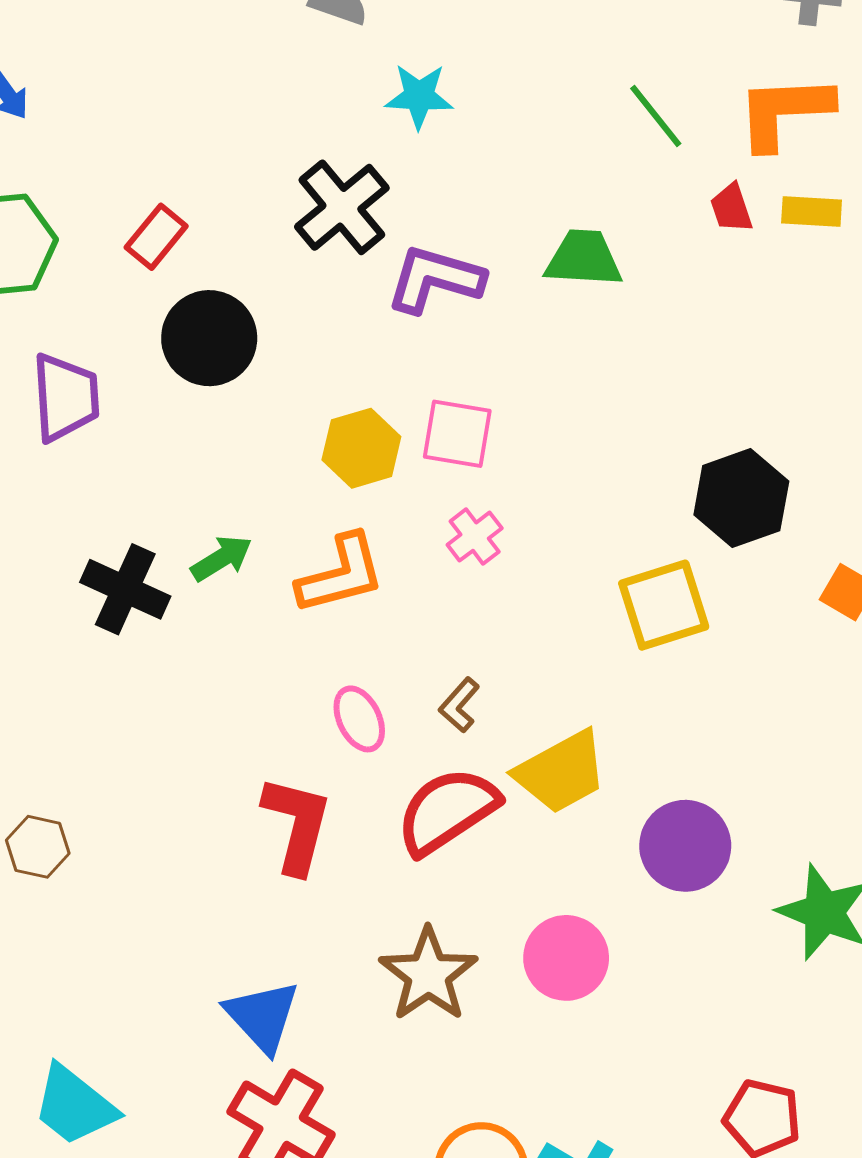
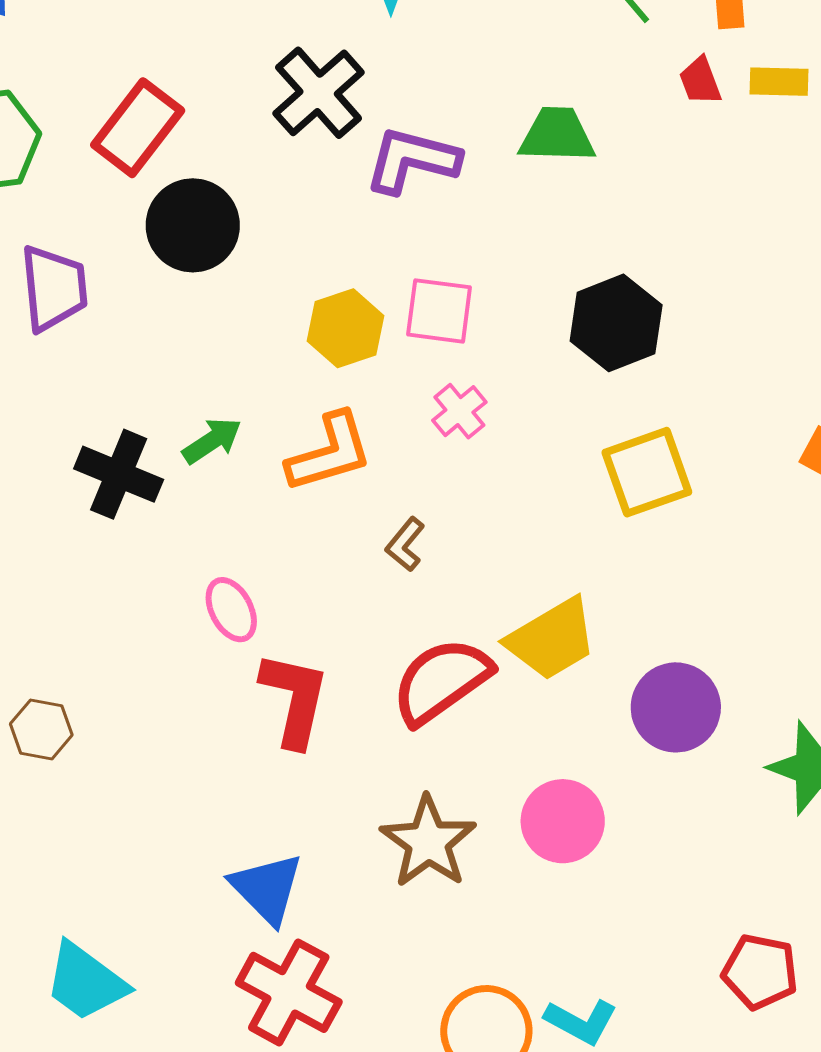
red rectangle: (156, 237) -> (138, 128), size x1.5
black hexagon: (741, 498) -> (616, 323), moved
brown L-shape: (459, 705) -> (405, 544), moved
pink ellipse: (359, 719) -> (231, 610), moved

